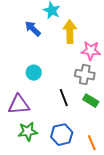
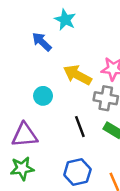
yellow arrow: (70, 32) -> (77, 75), moved, turned -60
green star: (28, 132) -> (22, 168), moved

